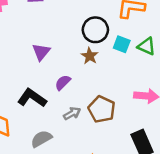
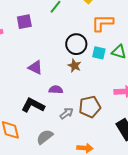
purple triangle: (41, 52) -> (35, 67), turned -35
purple semicircle: (63, 83) -> (56, 90), turned 56
brown pentagon: (102, 109) -> (90, 107), turned -30

